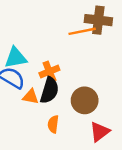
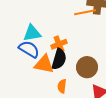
orange triangle: (31, 97) -> (44, 64), size x1.5

